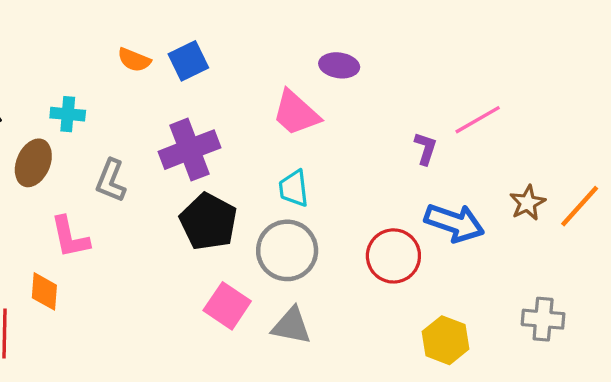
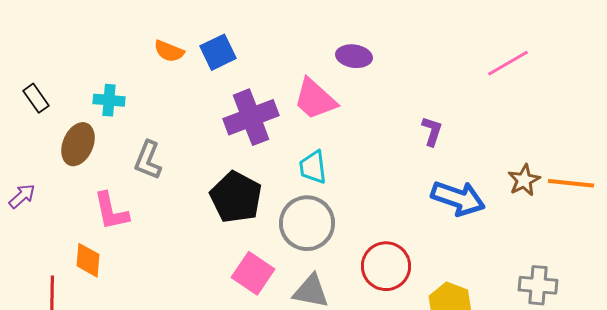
pink line: (478, 120) -> (508, 63), moved
purple cross: (190, 150) -> (251, 117), moved
orange line: (580, 206) -> (571, 183), turned 54
red circle: (393, 256) -> (386, 266), moved

